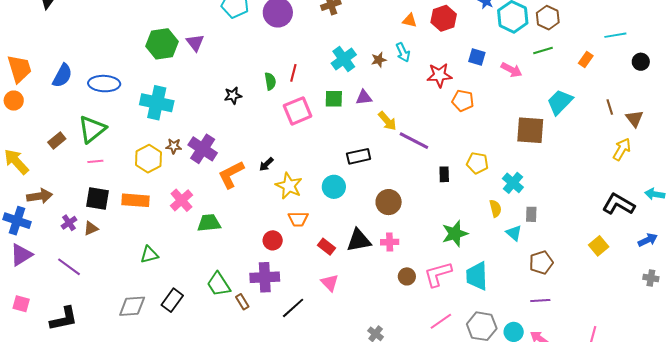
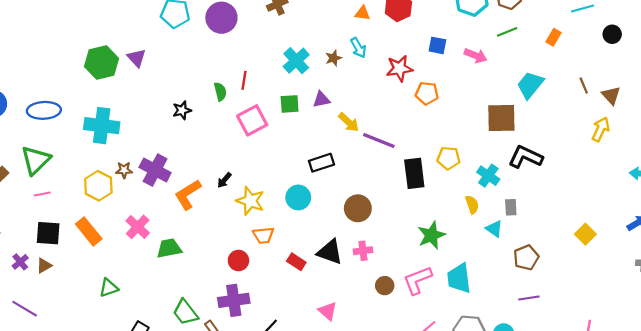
black rectangle: (444, 174) -> (414, 173), size x1.8
orange rectangle: (135, 200) -> (89, 231), turned 52
black L-shape: (619, 204) -> (526, 157), moved
black triangle: (359, 240) -> (330, 252), turned 36
pink triangle: (330, 283) -> (328, 311), moved

